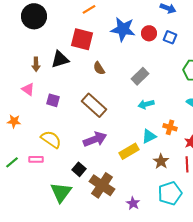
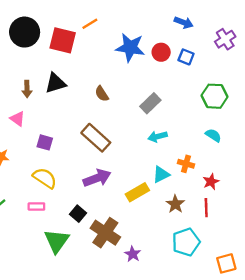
red square: (82, 39) -> (63, 40), moved
purple square: (53, 100) -> (45, 142), moved
pink rectangle: (36, 159) -> (36, 207), moved
purple star: (133, 203) -> (133, 254), moved

